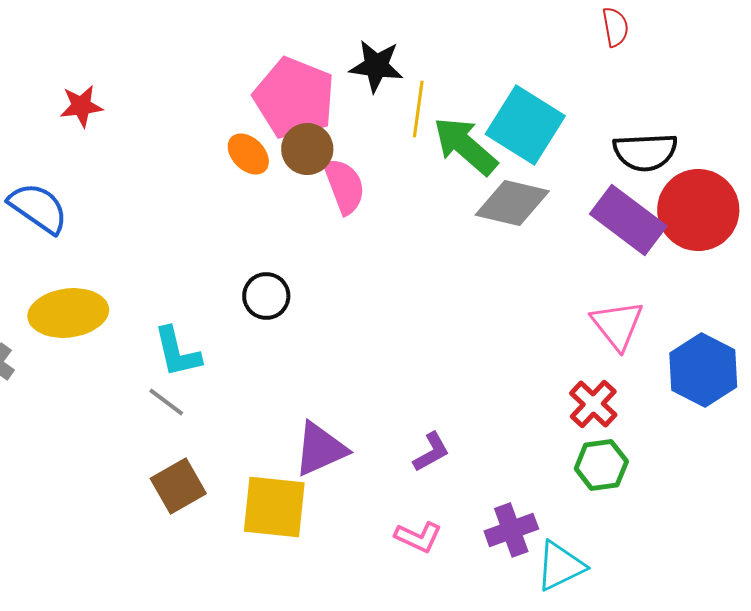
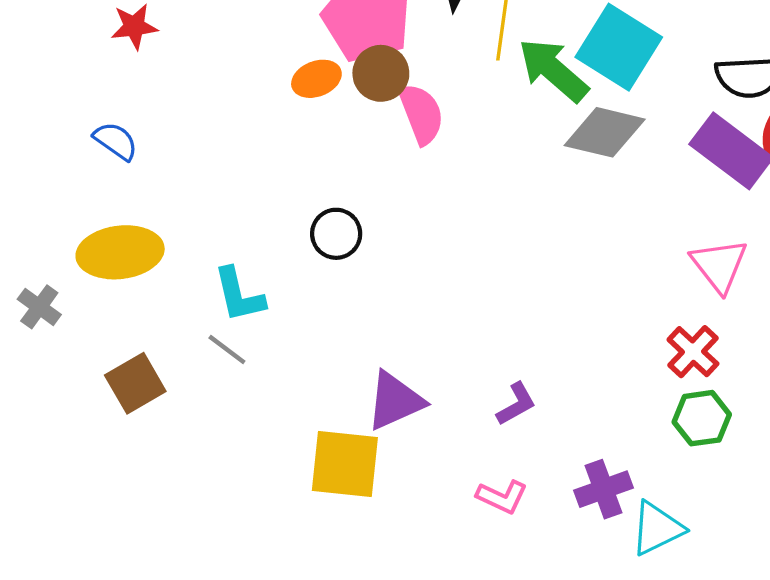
orange ellipse: (248, 154) -> (316, 79), turned -66
blue semicircle: (38, 208) -> (116, 141), moved, size x0.7
brown square: (178, 486) -> (135, 383), moved

